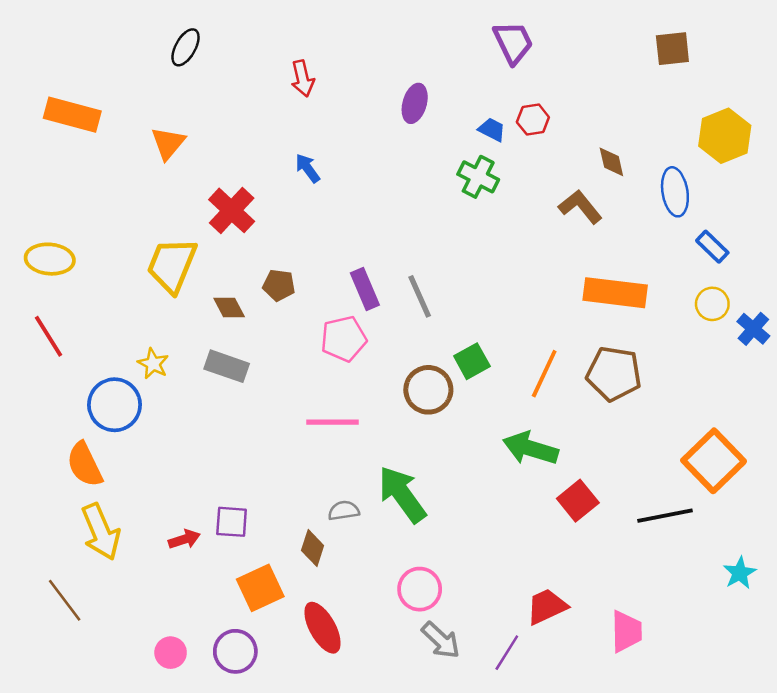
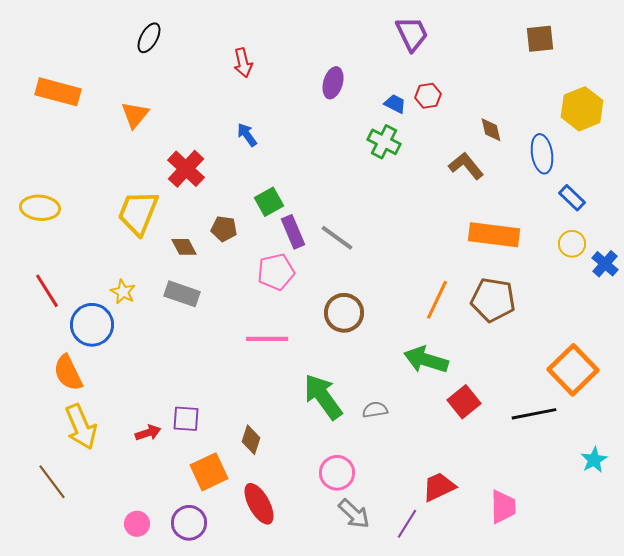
gray line: (420, 296) -> (337, 238), turned -30
red line: (49, 336) -> (47, 291), moved
green square: (472, 361) -> (269, 202), moved
gray semicircle: (344, 511) -> (375, 410), moved

